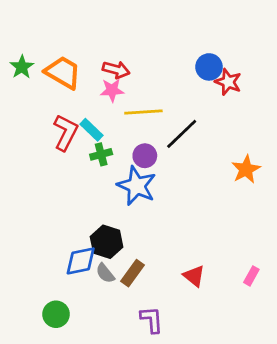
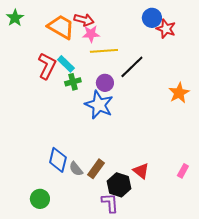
orange trapezoid: (63, 72) -> (61, 27), moved
pink star: (112, 90) -> (91, 34), moved
black hexagon: (107, 242) -> (119, 185), moved
blue diamond: (81, 261) -> (58, 160), turned -65

